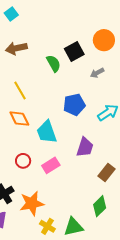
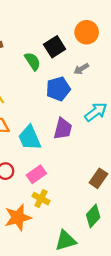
blue pentagon: (74, 105) -> (58, 89), moved
purple trapezoid: (85, 147) -> (63, 129), moved
yellow cross: (47, 226) -> (41, 199), moved

